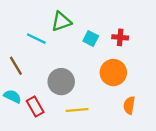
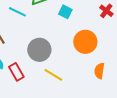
red cross: (120, 37) -> (106, 11), moved, turned 32
yellow line: (77, 110) -> (53, 75), turned 36

